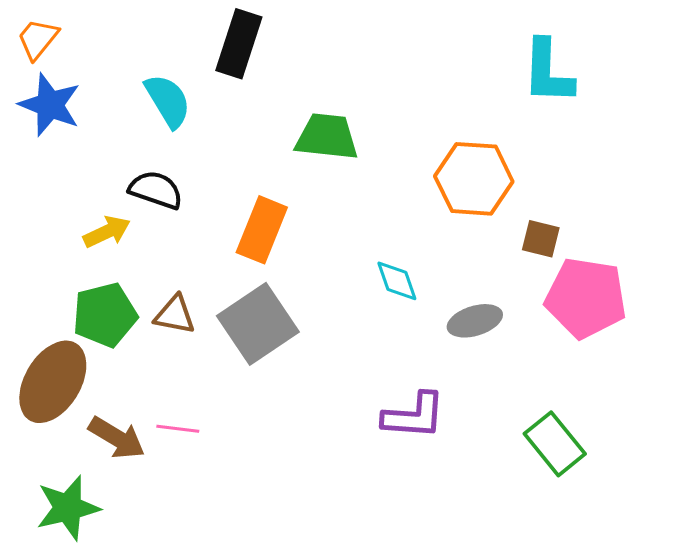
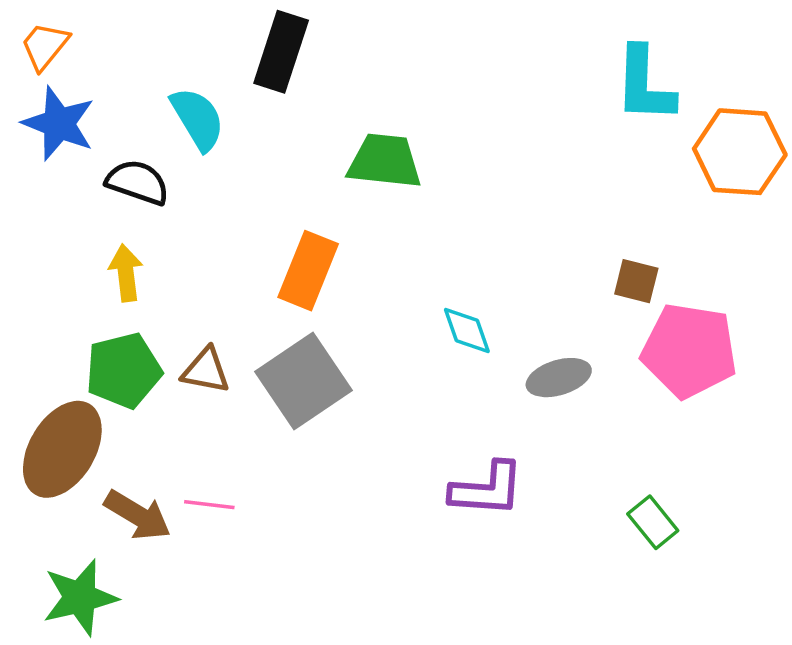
orange hexagon: (474, 179) -> (740, 152), moved
black semicircle: (156, 190) -> (138, 182), moved
yellow arrow: (107, 232) -> (126, 273), turned -72
green rectangle: (555, 444) -> (653, 522), size x0.7

